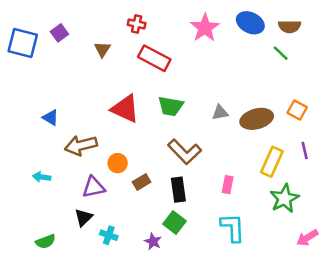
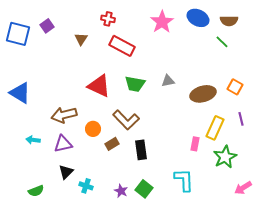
gray triangle: (220, 113) -> (168, 81), moved
blue triangle: (51, 118) -> (20, 93), moved, size x1.6
brown L-shape: (185, 152) -> (126, 120), moved
pink rectangle: (228, 185) -> (195, 144), moved
purple triangle: (94, 187) -> (63, 144), moved
green square: (174, 223) -> (144, 189), moved

